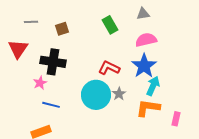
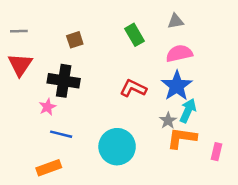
gray line: (31, 22) -> (19, 31), moved
gray star: (119, 94) -> (168, 121), moved
cyan circle: (96, 95) -> (117, 147), moved

